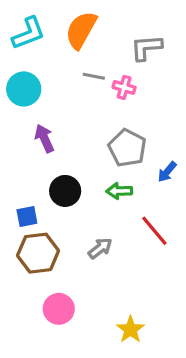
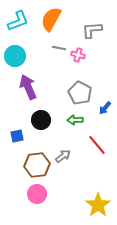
purple arrow: (44, 138) -> (28, 87), size x1.4
brown hexagon: (38, 253) -> (37, 165), moved
yellow star: (130, 330) -> (98, 205), moved, size x1.4

